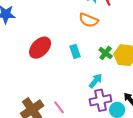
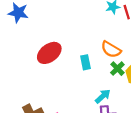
orange semicircle: (89, 20) -> (111, 49), moved

